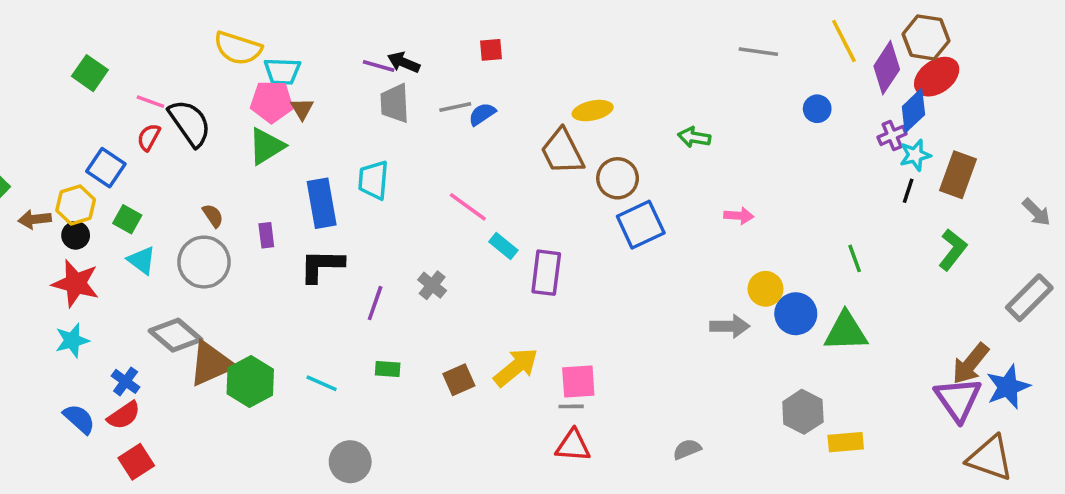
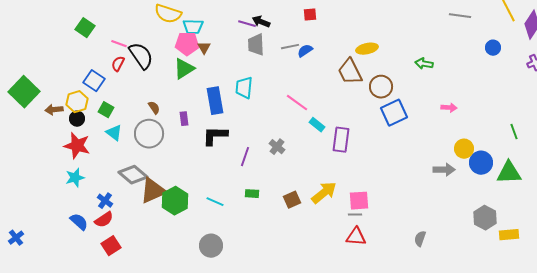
gray semicircle: (687, 449) -> (420, 239), turned -49
gray circle: (350, 462) -> (211, 246), moved

